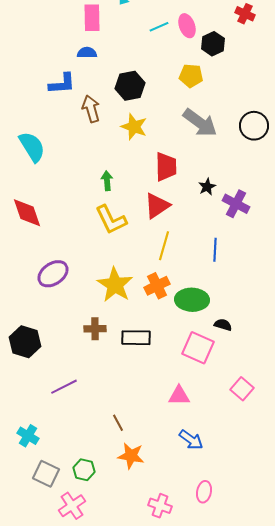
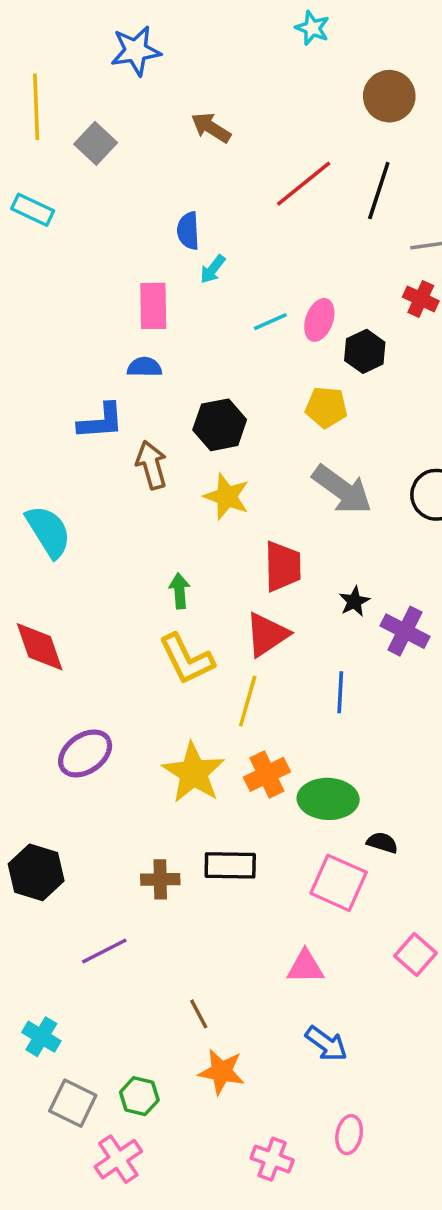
pink ellipse: (187, 26) -> (319, 320), turned 40
yellow line: (164, 246) -> (248, 701), moved
blue line: (215, 250) -> (340, 692), moved
brown cross: (95, 329) -> (160, 879), moved

